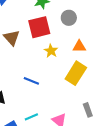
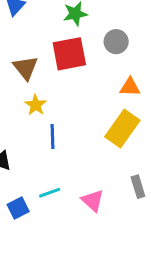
yellow star: (51, 51) -> (36, 105), moved
blue line: (31, 81) -> (53, 137), turned 63

